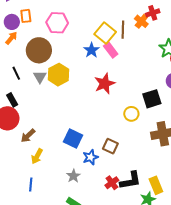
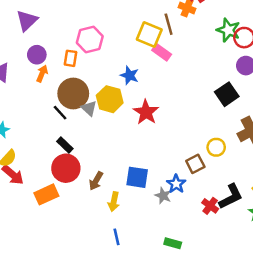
orange rectangle: (26, 16) -> (70, 58), moved, turned 32
brown circle: (39, 50) -> (73, 93), moved
blue star: (91, 50) -> (129, 75), moved
red star: (105, 84) -> (146, 112), moved
yellow circle: (131, 114) -> (216, 147), moved
blue square: (73, 138) -> (137, 177), moved
brown square: (110, 146) -> (195, 164), turned -35
gray star: (73, 176) -> (163, 196), moved

